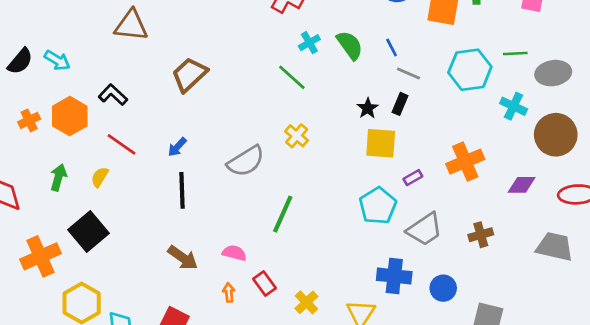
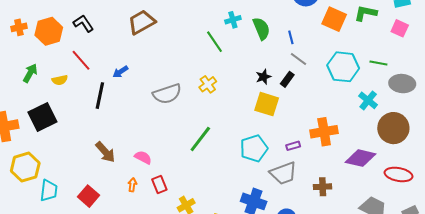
yellow semicircle: (100, 177) -> (60, 80), turned -147
purple rectangle: (413, 178) -> (293, 146), moved
purple diamond: (522, 185) -> (360, 158), size x1.4
black line: (182, 190) -> (100, 96), moved
green line: (283, 214) -> (200, 139), moved

